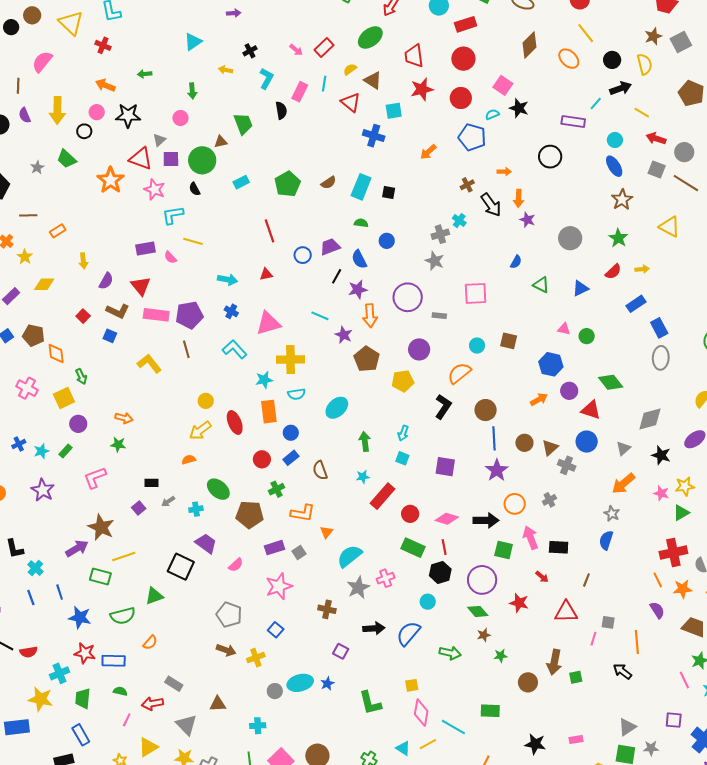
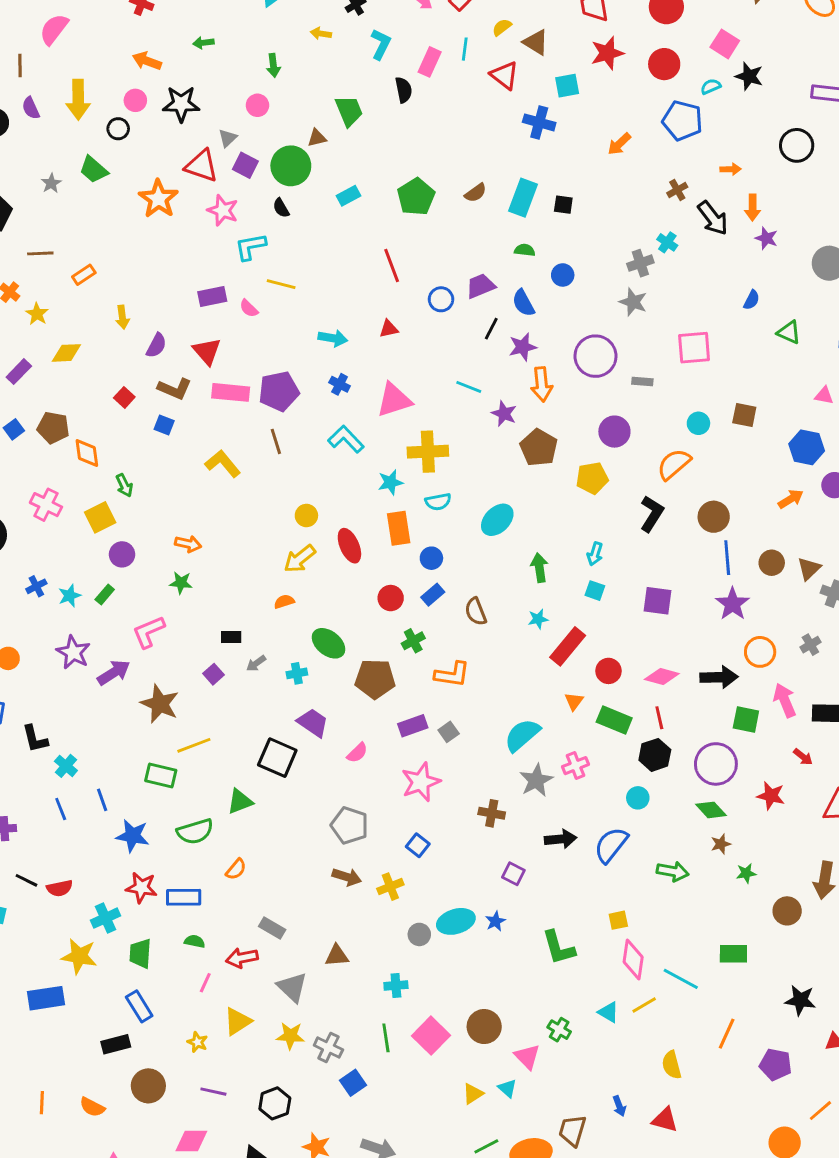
purple square: (171, 159) -> (245, 165), turned 30
orange triangle: (326, 532) -> (574, 701), moved
purple arrow: (77, 548) -> (114, 673), moved

